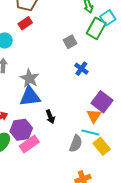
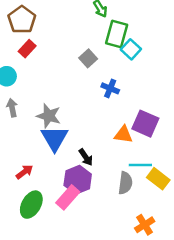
cyan square: (108, 18) -> (131, 49), moved
blue triangle: (30, 97) -> (55, 138), turned -40
orange triangle: (94, 116) -> (123, 135), moved, turned -42
purple hexagon: (21, 130) -> (78, 180), moved

